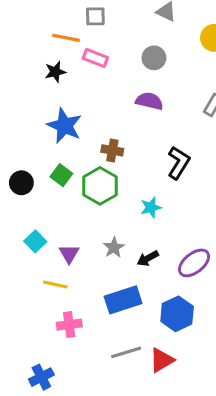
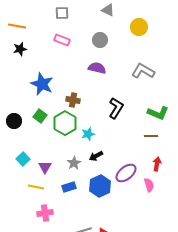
orange line: (66, 38) -> (17, 26), moved
black star: (55, 72) -> (20, 49), moved
cyan star: (151, 207) -> (88, 134), moved
black arrow: (148, 258) -> (96, 156), moved
blue rectangle: (123, 300) -> (69, 187), moved, size x0.6
blue hexagon: (177, 314) -> (100, 186), moved

